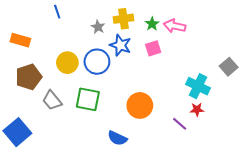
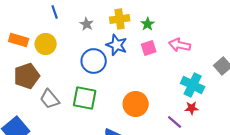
pink arrow: (175, 26) -> (180, 45), moved
gray star: (98, 27) -> (87, 24), moved
yellow circle: (67, 63) -> (46, 44), moved

